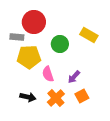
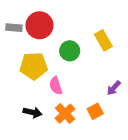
yellow rectangle: (89, 35) -> (103, 40), turned 30
gray rectangle: (17, 37) -> (14, 28), moved
purple arrow: (74, 77) -> (114, 88), moved

